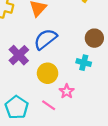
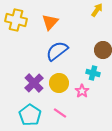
purple cross: (19, 55) -> (34, 83), moved
pink star: (67, 91) -> (82, 91), moved

